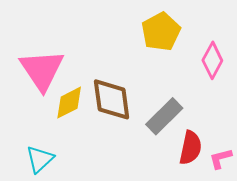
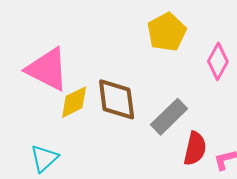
pink triangle: (42, 70) -> (47, 69), turned -30

